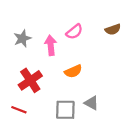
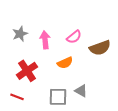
brown semicircle: (113, 29) -> (100, 48), moved, size x1.5
pink semicircle: (74, 32) -> (74, 37), moved

